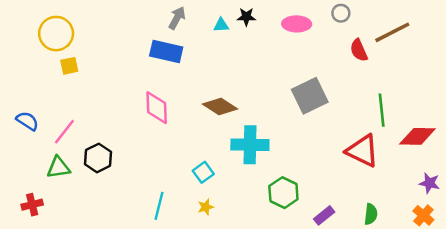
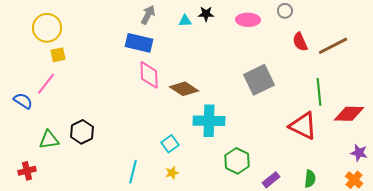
brown line: (392, 32) -> (333, 46), moved
pink diamond: (157, 108) -> (149, 75), moved
pink line: (64, 132) -> (46, 84), moved

